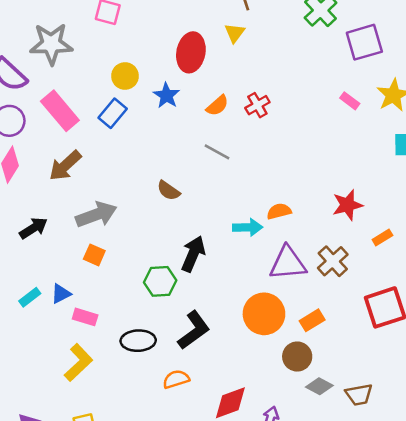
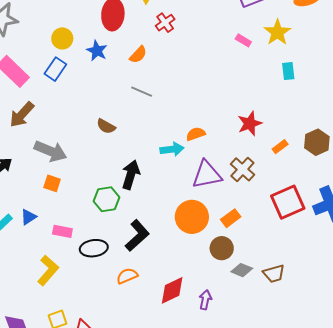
red cross: (257, 105) -> (165, 23), moved
gray arrow: (96, 215) -> (50, 151), turned 48
pink rectangle: (85, 317) -> (62, 231), moved

